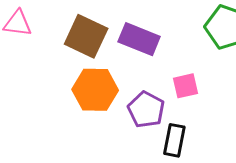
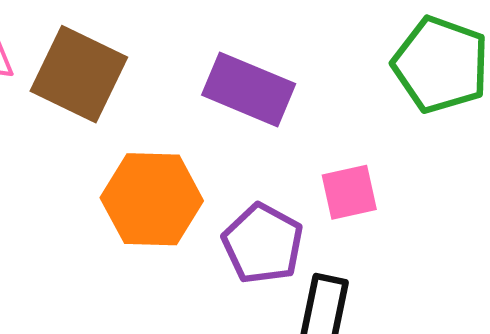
brown square: (86, 36) -> (79, 74), moved

